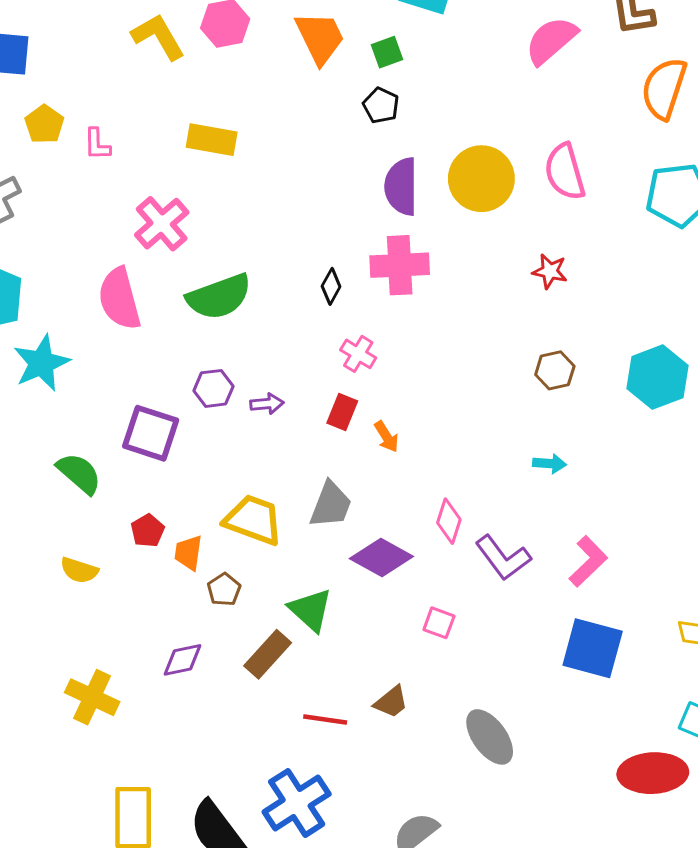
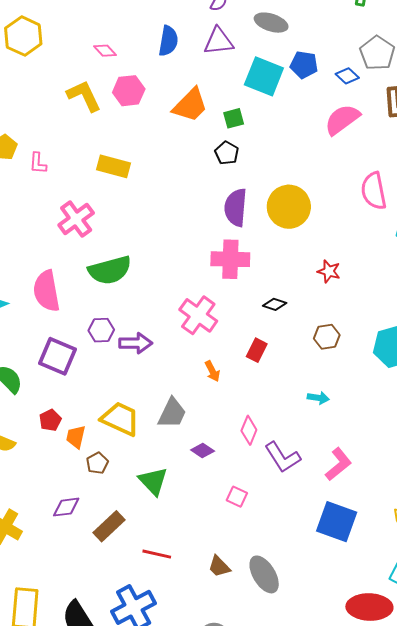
orange trapezoid: (320, 38) -> (190, 105), turned 66
pink semicircle: (565, 172) -> (374, 191), moved
black diamond: (331, 286) -> (275, 304), moved, turned 75
pink semicircle: (119, 299) -> (46, 291), moved
pink cross: (358, 354) -> (198, 315), size x1.6
purple arrow: (267, 404) -> (136, 343), size x1.5
red rectangle: (342, 412) -> (257, 350), moved
purple diamond: (381, 557) -> (203, 450), size x0.6
brown rectangle: (268, 654) -> (109, 526), moved
brown trapezoid: (391, 702) -> (219, 566), moved, turned 80

